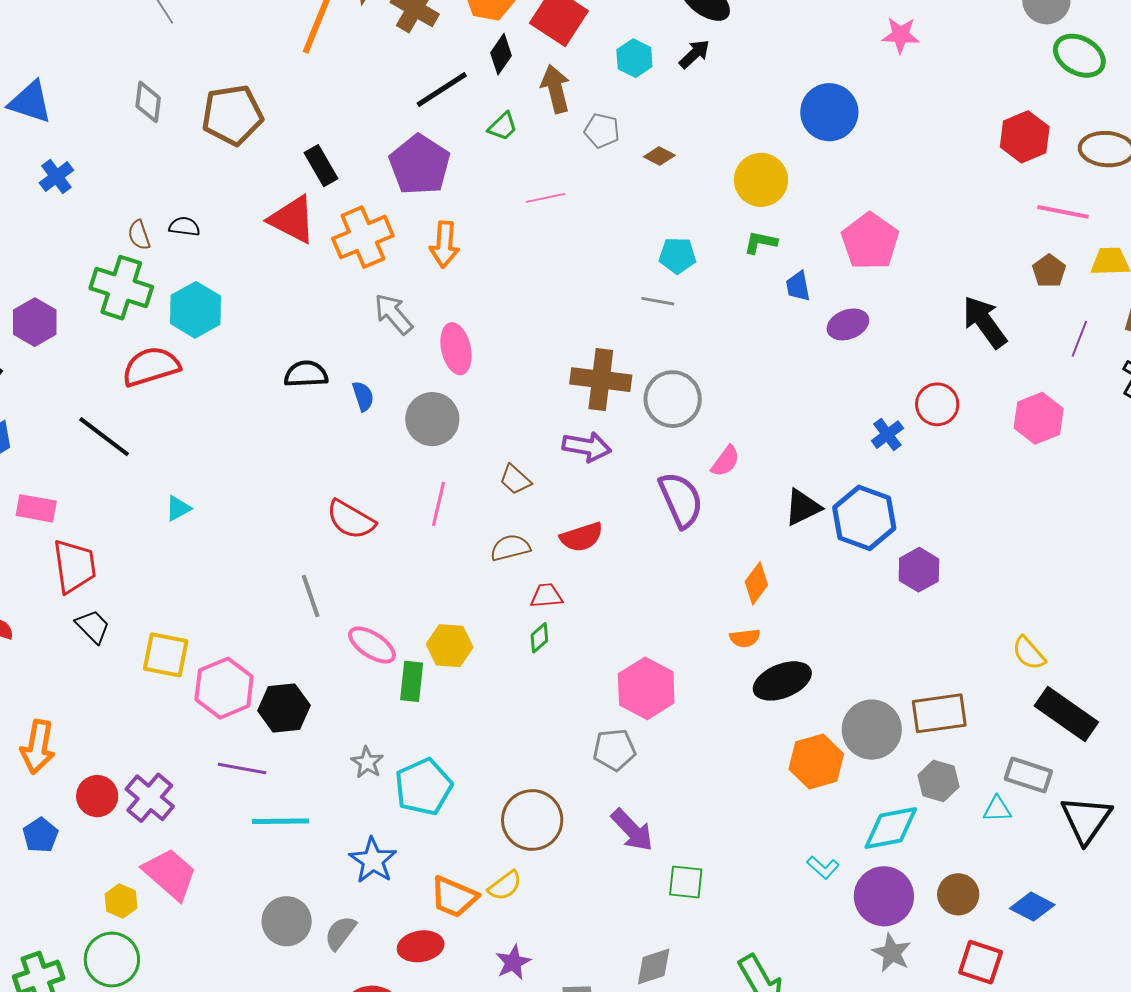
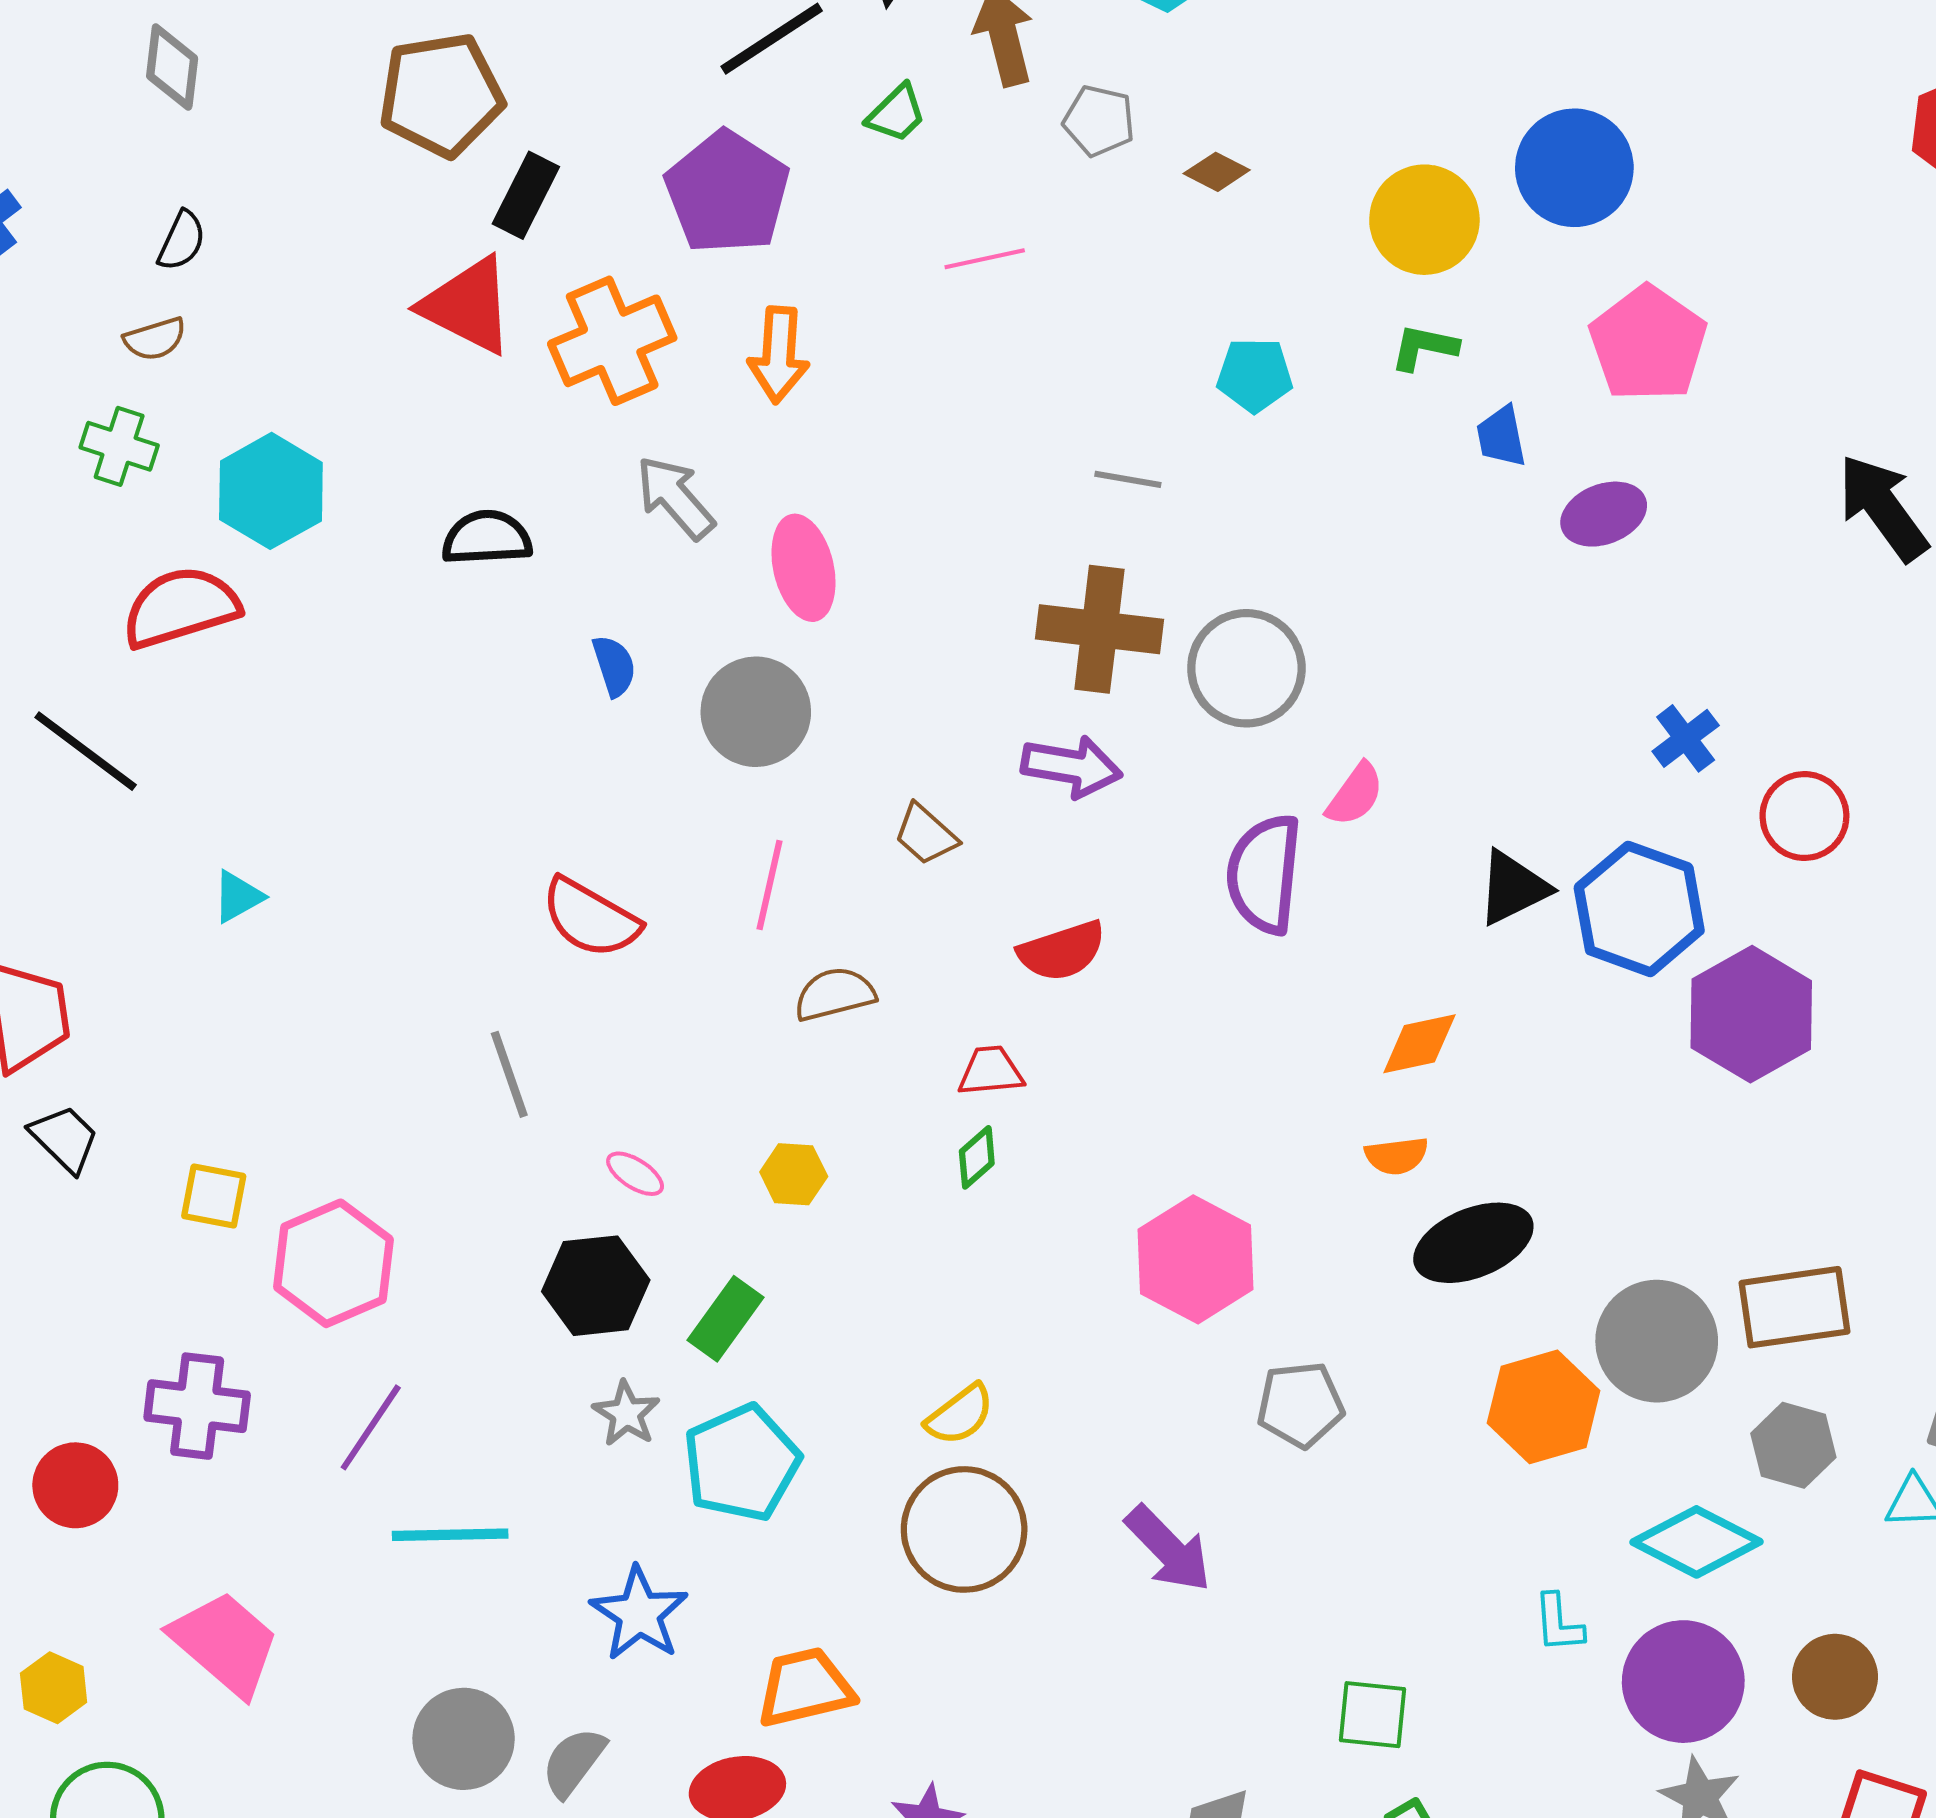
blue circle: (829, 112) -> (1574, 168), moved
brown pentagon: (232, 115) -> (441, 95), moved
black rectangle: (321, 166) -> (526, 195), turned 57
black semicircle: (184, 226) -> (182, 241), moved, turned 108
brown semicircle: (139, 235) -> (155, 339), turned -88
green cross: (121, 288) -> (119, 446), size x0.6
gray line: (658, 301) -> (1128, 479), moved
black semicircle: (306, 374) -> (487, 538), moved
red circle: (937, 404) -> (1804, 816), moved
purple semicircle: (681, 500) -> (1264, 874), turned -150
brown semicircle: (510, 548) -> (835, 994), moved
purple hexagon: (919, 570) -> (1751, 1014), size x1.5
orange diamond: (756, 583) -> (1419, 1044), turned 42
pink ellipse: (372, 645) -> (635, 1174), size x0.6
yellow hexagon: (450, 646) -> (794, 1174), size x0.7
yellow square: (166, 655) -> (214, 1196), size x0.7
green rectangle: (412, 681) -> (725, 1319), moved, turned 30
black hexagon: (284, 708) -> (596, 1286), moved
gray pentagon: (614, 750) -> (1300, 1405), moved
purple line: (242, 768) -> (371, 1427), turned -66
purple cross: (150, 798) -> (197, 1406), moved, turned -33
cyan diamond: (891, 828) -> (1696, 1542), turned 38
cyan L-shape: (823, 867) -> (1559, 1623), turned 44
green square: (686, 882) -> (1372, 1715), moved
yellow semicircle: (505, 886) -> (960, 1415), moved
orange trapezoid: (454, 897) -> (805, 1688), turned 144
yellow hexagon: (121, 901) -> (54, 1688), moved

